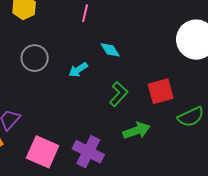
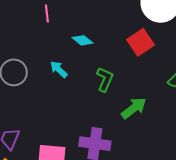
cyan arrow: (78, 70) -> (59, 69), turned 96
red square: (161, 91) -> (140, 42), moved

